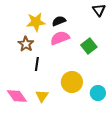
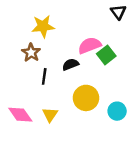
black semicircle: (59, 21) -> (70, 64), moved
pink semicircle: (60, 38) -> (90, 45), moved

